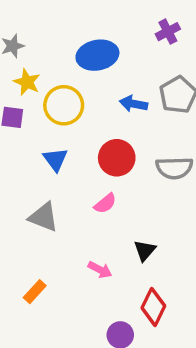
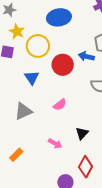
blue arrow: (134, 104) -> (86, 56), moved
red circle: (117, 158) -> (63, 65), moved
gray triangle: (44, 217) -> (23, 111), turned -48

